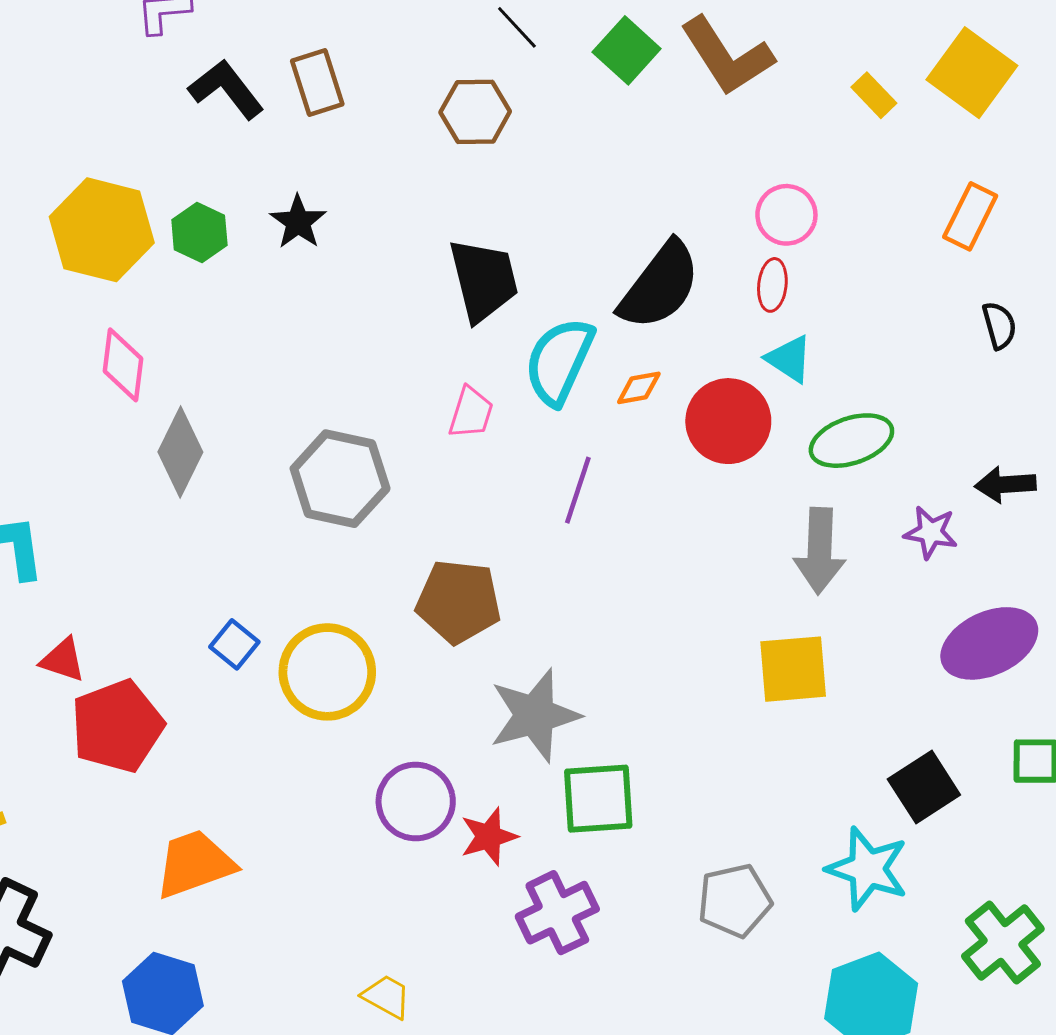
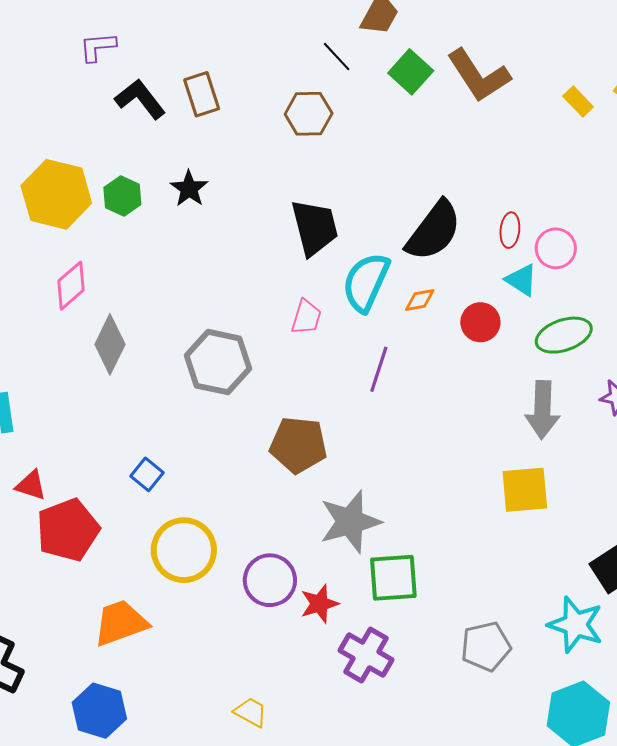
pink circle: (786, 215) -> (556, 248), moved
pink diamond: (123, 365) -> (71, 286), turned 42
red circle: (728, 421) -> (480, 322), size x0.7
yellow circle: (327, 672) -> (184, 550), moved
purple cross: (557, 913) -> (366, 655), turned -34

